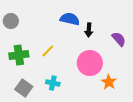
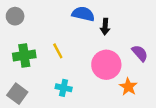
purple semicircle: (119, 39) -> (140, 53), moved
yellow line: (48, 51) -> (58, 51), turned -72
gray square: (24, 88) -> (17, 94), moved

